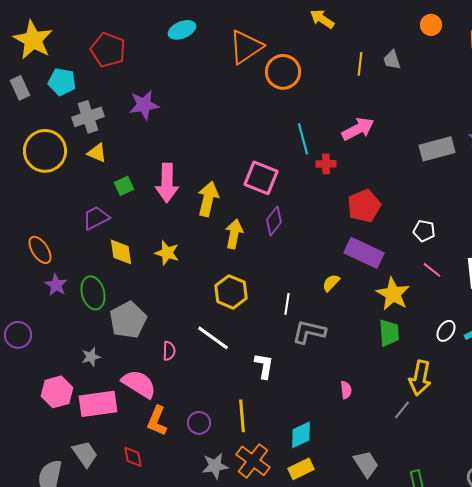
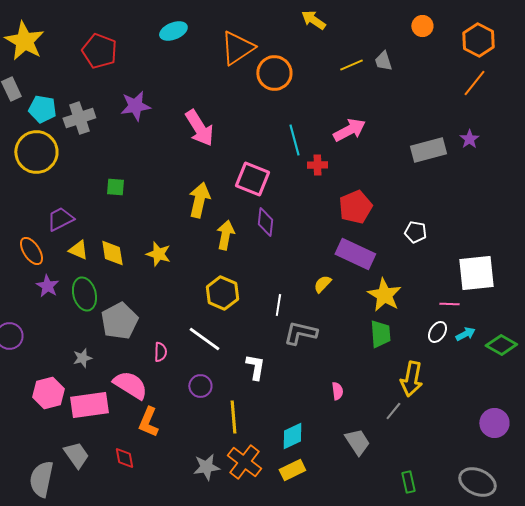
yellow line: (360, 64) -> (351, 65), turned 60
cyan pentagon: (62, 82) -> (42, 109), moved
yellow triangle: (97, 153) -> (78, 250), moved
pink arrow: (167, 183) -> (199, 128), moved, turned -33
green square: (124, 186) -> (115, 187), turned 30
purple trapezoid: (96, 218) -> (60, 219), moved
purple diamond: (274, 221) -> (265, 222), turned -32
pink line: (432, 270) -> (449, 304), moved, turned -36
purple circle: (199, 423) -> (200, 386), moved
gray trapezoid: (366, 464) -> (357, 442), moved

